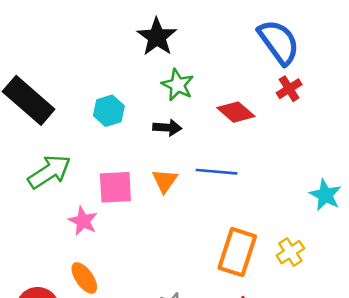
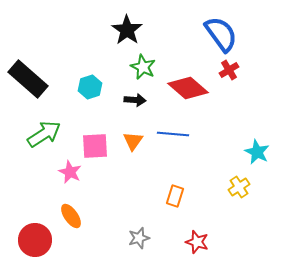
red diamond: (236, 112) -> (188, 88), size x1.4
orange rectangle: (237, 252) -> (175, 196), moved, size x0.6
yellow cross: (290, 252) -> (239, 187), moved

